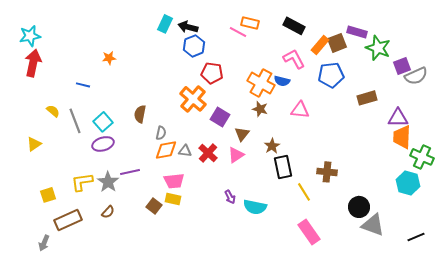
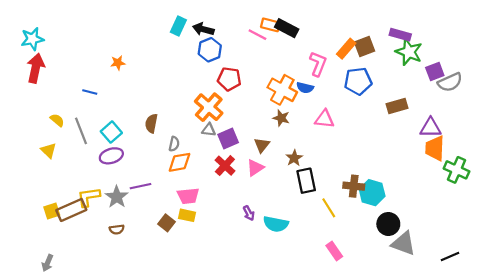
black rectangle: (294, 26) -> (287, 28), moved
purple rectangle: (357, 32) -> (400, 35), moved
pink L-shape: (294, 59) -> (318, 64), turned 50
purple square: (220, 117) -> (228, 139), moved, turned 36
yellow triangle: (34, 144) -> (49, 150), moved, turned -42
gray triangle: (185, 151) -> (209, 130), moved
cyan hexagon: (408, 183) -> (372, 193), moved
brown semicircle: (108, 212) -> (117, 229), turned 40
brown rectangle: (68, 220) -> (71, 210), moved
pink rectangle: (309, 232) -> (334, 251), size x0.7

